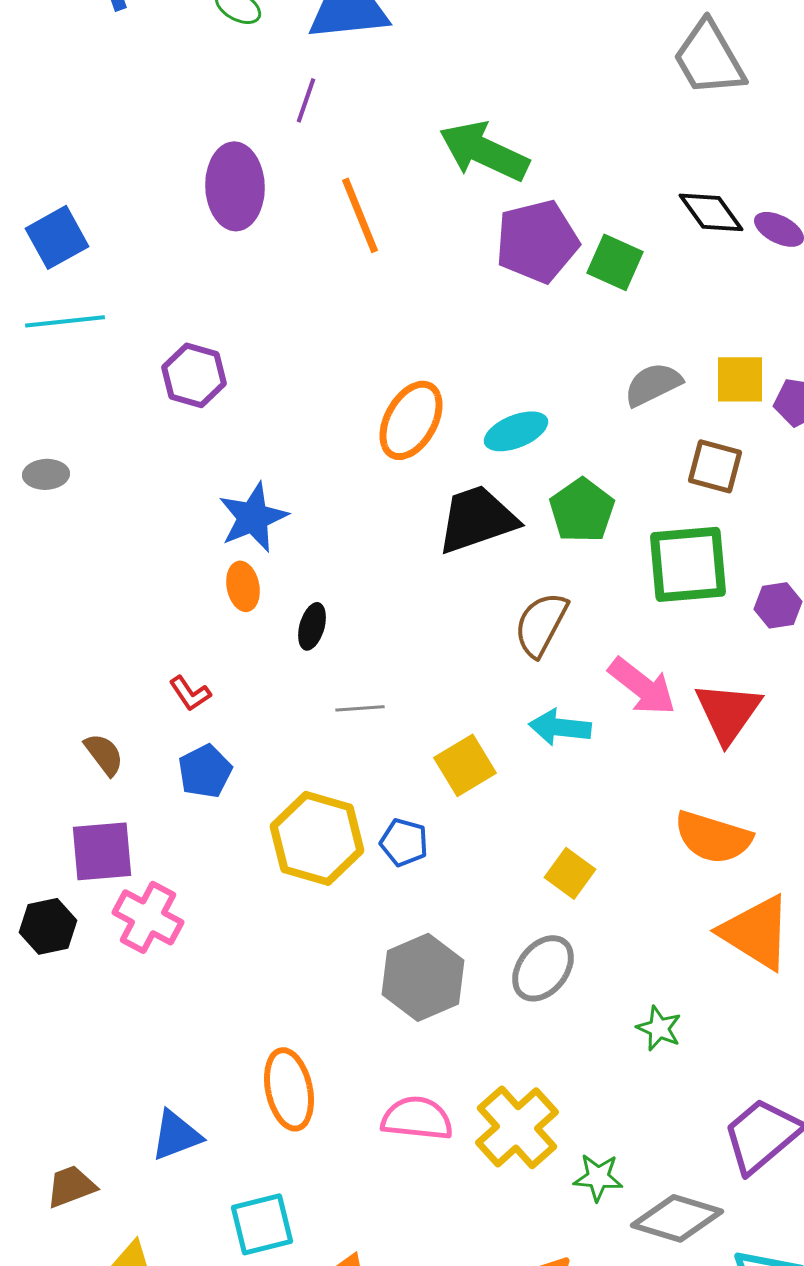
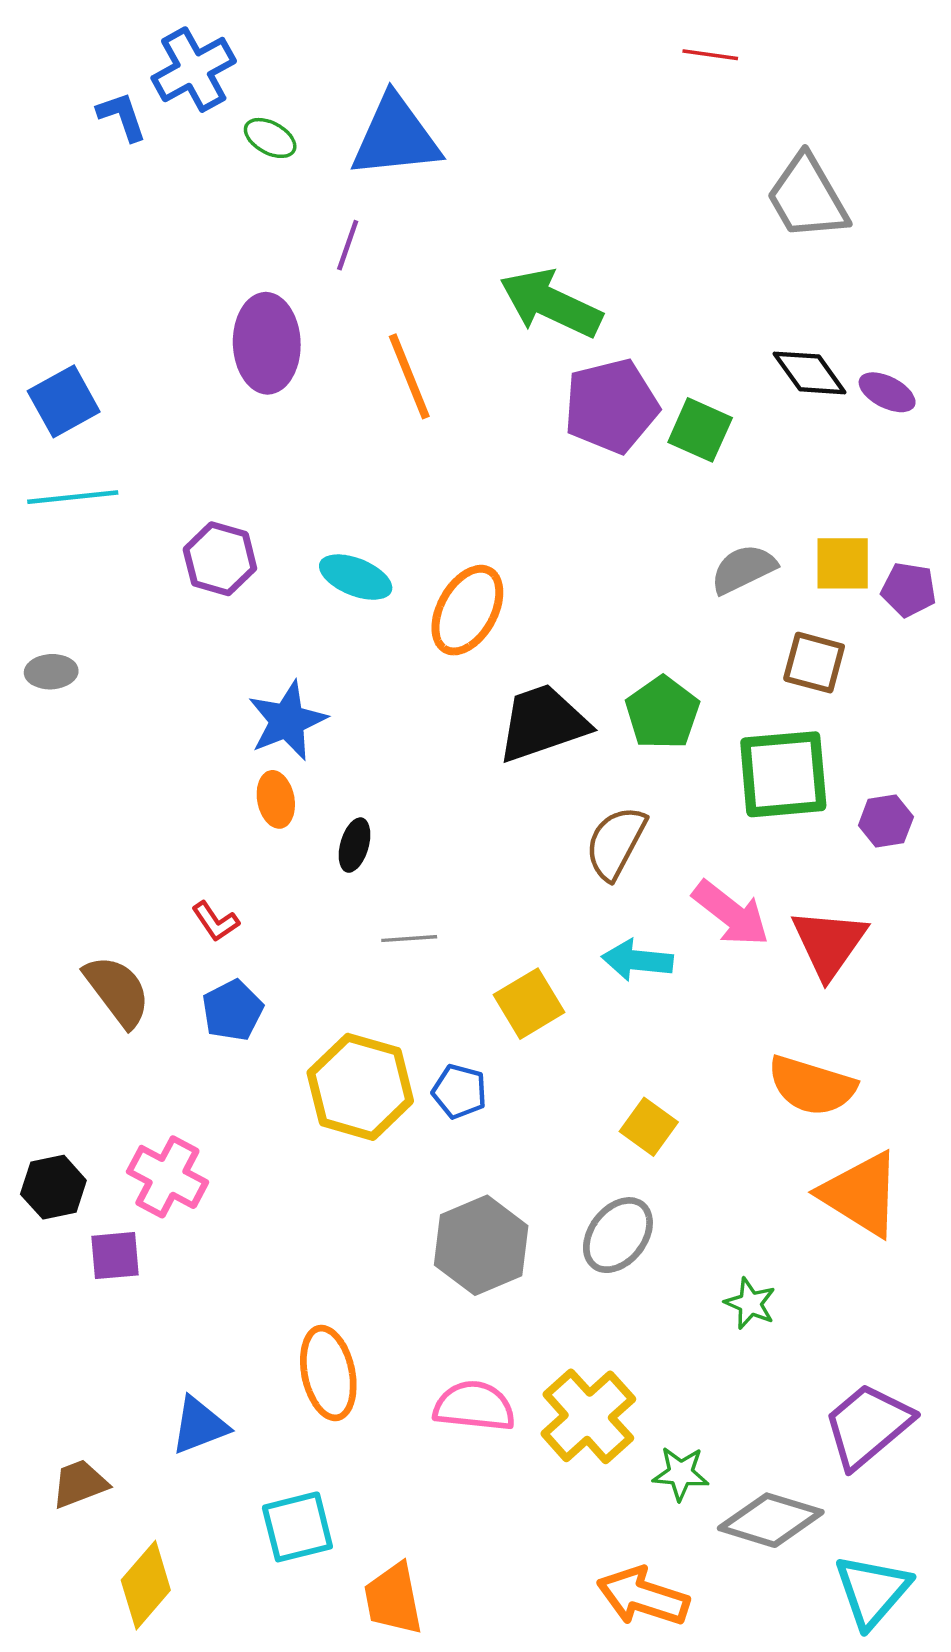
cyan ellipse: (516, 431) -> (356, 577), moved, turned 44
brown semicircle: (104, 754) -> (117, 991), size x1.5
purple square: (102, 851) -> (115, 1256), moved, size x0.7

